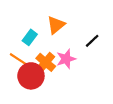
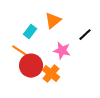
pink star: (66, 59) -> (62, 51), turned 30
orange cross: (46, 62) -> (51, 74), moved

